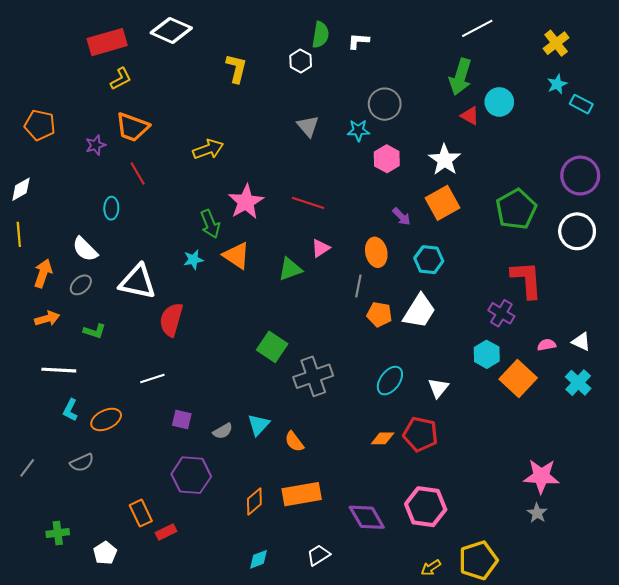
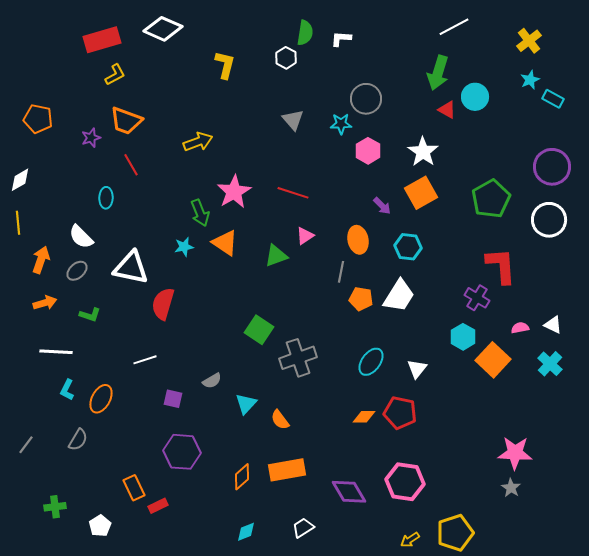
orange ellipse: (106, 419) -> (101, 399), turned -36
gray semicircle: (223, 431) -> (212, 381), moved
gray semicircle: (82, 463) -> (78, 440), turned -35

